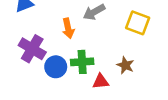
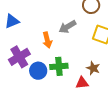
purple cross: (32, 49) -> (19, 57), turned 30
red triangle: (101, 81) -> (82, 83), moved

